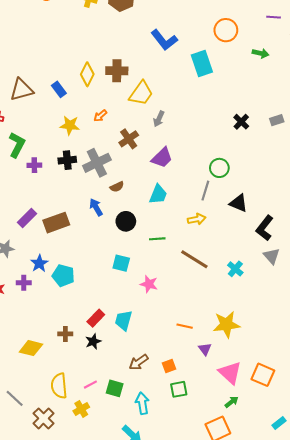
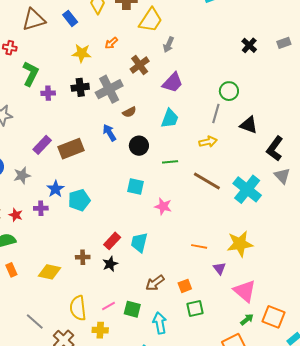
cyan cross: (235, 269) -> (247, 189), size x1.8
cyan pentagon: (63, 276) -> (79, 200), turned -30
orange square: (263, 375) -> (273, 317), moved
yellow cross: (81, 409) -> (100, 330), turned 35

